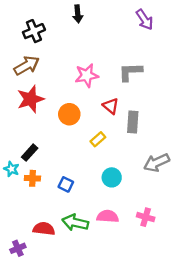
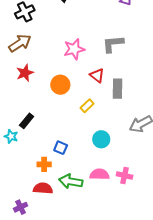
red star: (31, 99) -> (25, 73), size x0.7
orange cross: (32, 178) -> (44, 164), moved
pink cross: (146, 217) -> (125, 175), moved

